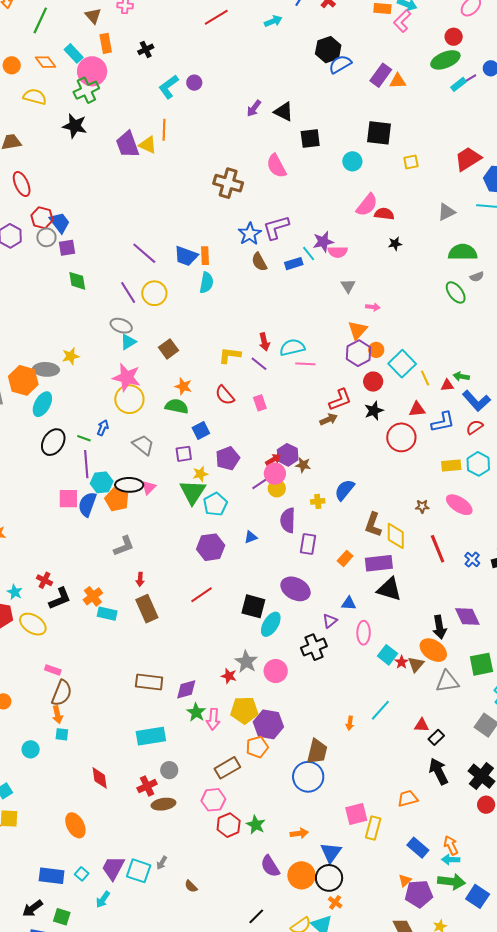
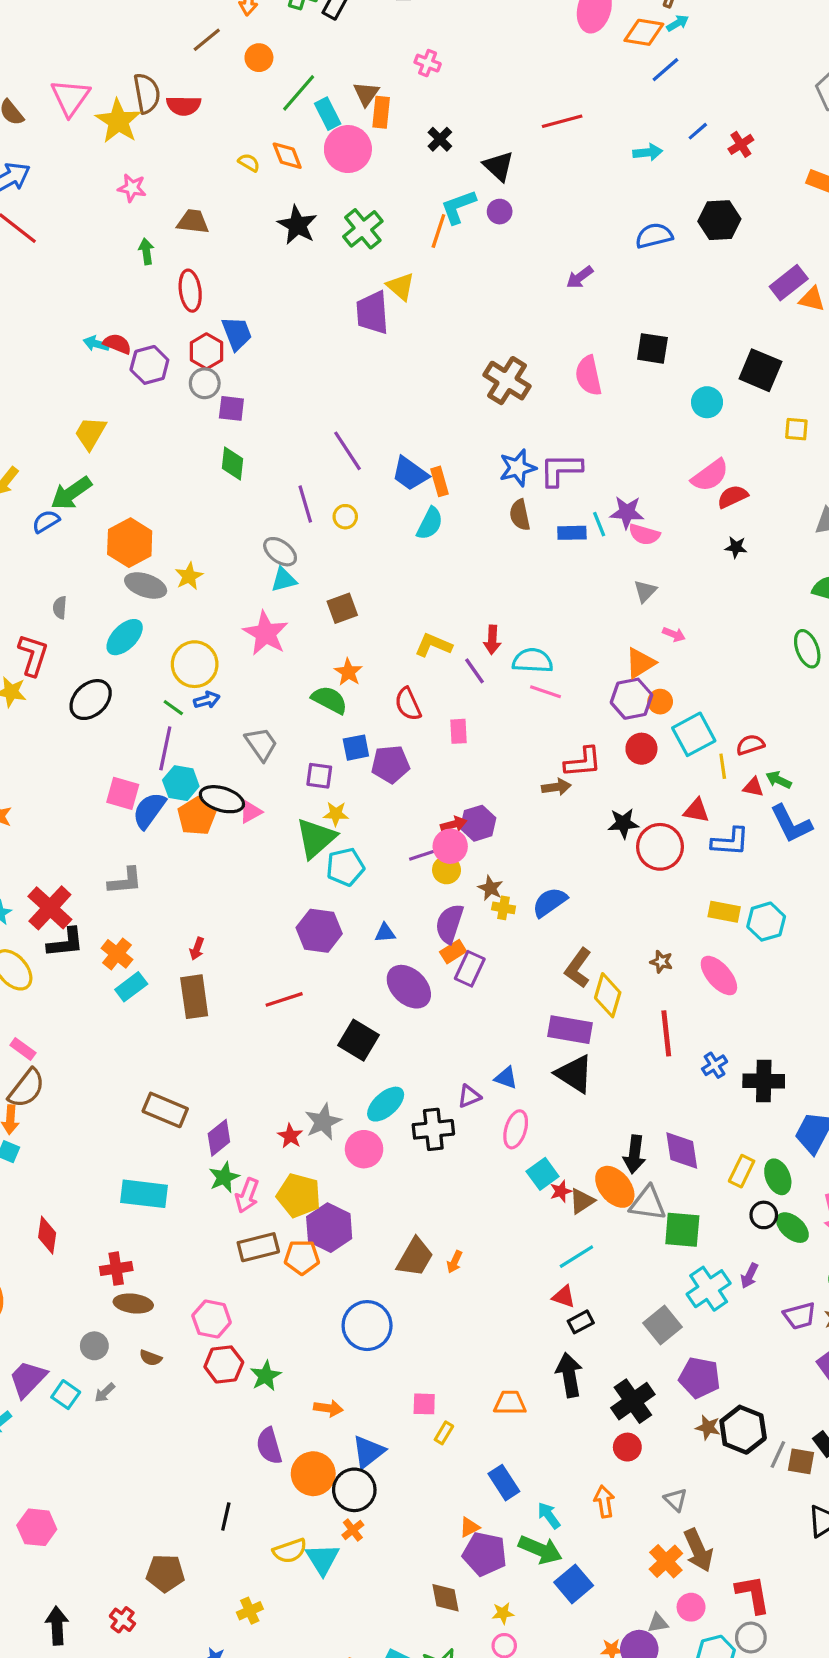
brown triangle: (93, 16) -> (366, 94), moved
green line: (40, 20) -> (299, 93), moved
black cross: (146, 49) -> (440, 139), turned -35
orange diamond: (46, 62) -> (287, 156), moved
blue semicircle: (340, 64) -> (654, 236), moved
orange circle: (12, 65) -> (259, 58), moved
green cross: (86, 90) -> (363, 229), moved, turned -30
yellow semicircle: (35, 97) -> (249, 163), size x0.6
black triangle: (284, 112) -> (499, 166), moved
orange line: (164, 130) -> (438, 231), moved
purple trapezoid: (127, 144) -> (372, 313), moved
red semicircle: (384, 214) -> (733, 497), turned -48
blue trapezoid: (60, 223) -> (237, 333), moved
orange rectangle: (205, 256) -> (440, 481), turned -30
yellow circle: (154, 293) -> (345, 517), size x0.6
yellow star: (71, 356) -> (189, 576), turned -30
orange hexagon: (23, 380) -> (130, 543), moved
yellow circle: (129, 399) -> (195, 664), moved
black star: (374, 411) -> (623, 823), moved
red semicircle: (475, 427) -> (750, 745), moved
blue arrow: (103, 428) -> (207, 700), turned 35
black ellipse: (53, 442) -> (91, 700), moved
purple pentagon: (228, 458) -> (390, 764), moved
brown star: (303, 465) -> (490, 888), moved
gray L-shape: (124, 546) -> (125, 881), moved
orange rectangle: (345, 558) -> (453, 952), moved
red cross: (44, 580) -> (50, 908), size x1.8
purple ellipse: (296, 589) -> (409, 987), moved
orange cross: (93, 596) -> (117, 954), turned -30
cyan rectangle: (107, 614) -> (131, 987), turned -66
cyan ellipse: (271, 624) -> (386, 1104), moved
gray triangle: (447, 682) -> (648, 1203), moved
purple diamond: (186, 689) -> (219, 1138), turned -40
cyan line: (380, 710) -> (576, 1257), moved
brown trapezoid: (317, 751) -> (415, 1257), moved
brown rectangle: (227, 768) -> (258, 1247), moved
gray circle: (169, 770) -> (94, 1346), moved
pink square: (356, 814) -> (424, 1404), size x0.7
yellow rectangle: (373, 828) -> (444, 1433), size x0.6
orange arrow: (451, 845) -> (604, 1502), moved
cyan arrow: (451, 860) -> (549, 1515), turned 36
cyan square: (139, 871) -> (66, 1395), size x0.7
brown semicircle: (191, 886) -> (151, 1358), moved, turned -40
black line: (256, 916) -> (226, 1517), turned -48

